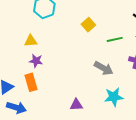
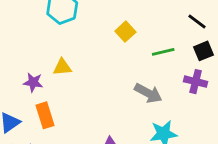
yellow triangle: (31, 41) -> (62, 67), moved
purple star: (36, 61) -> (33, 82), moved

